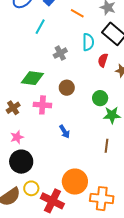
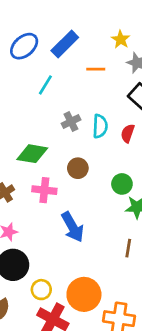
orange line: (77, 13) -> (96, 69), turned -32
cyan semicircle: (88, 42) -> (100, 126), moved
blue arrow: (65, 132) -> (73, 227), size x1.6
yellow circle: (31, 188) -> (41, 290), moved

